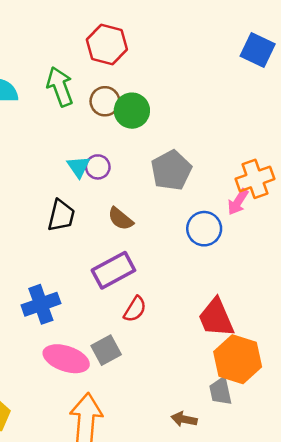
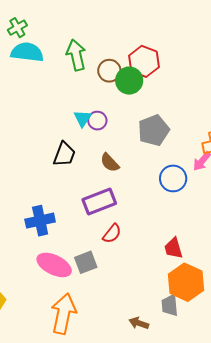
red hexagon: (107, 45) -> (144, 61), moved
red trapezoid: (216, 318) -> (174, 248), size x0.7

